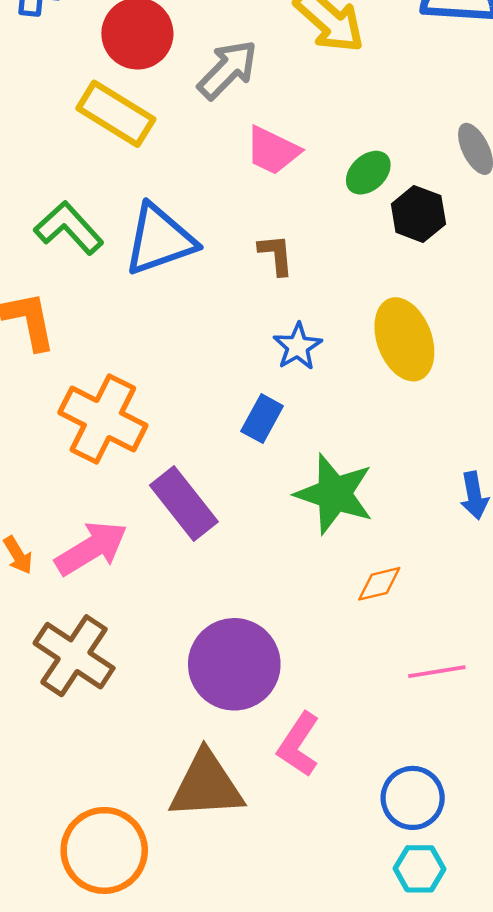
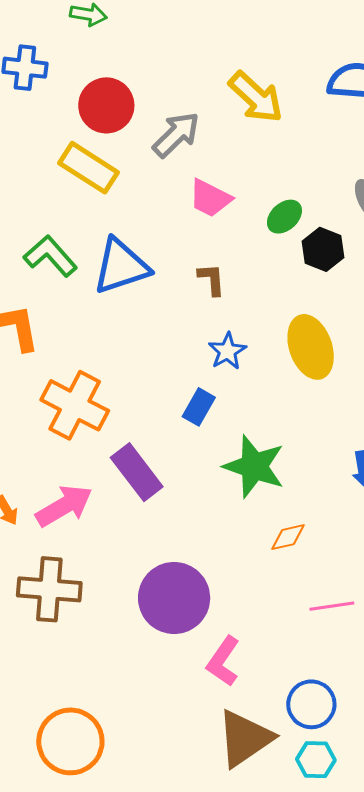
brown cross: (74, 656) -> (49, 589), turned -30
brown triangle: (206, 785) -> (245, 738), moved, turned -32

